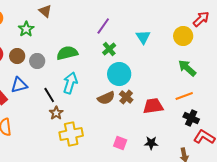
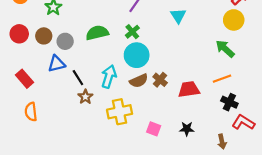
yellow circle: (183, 36) -> (234, 20), moved
green cross: (109, 49) -> (132, 32), moved
cyan circle: (119, 74) -> (137, 55), moved
cyan arrow: (70, 83) -> (109, 77), moved
blue triangle: (19, 85) -> (57, 64), moved
yellow cross: (71, 134) -> (120, 112), moved

